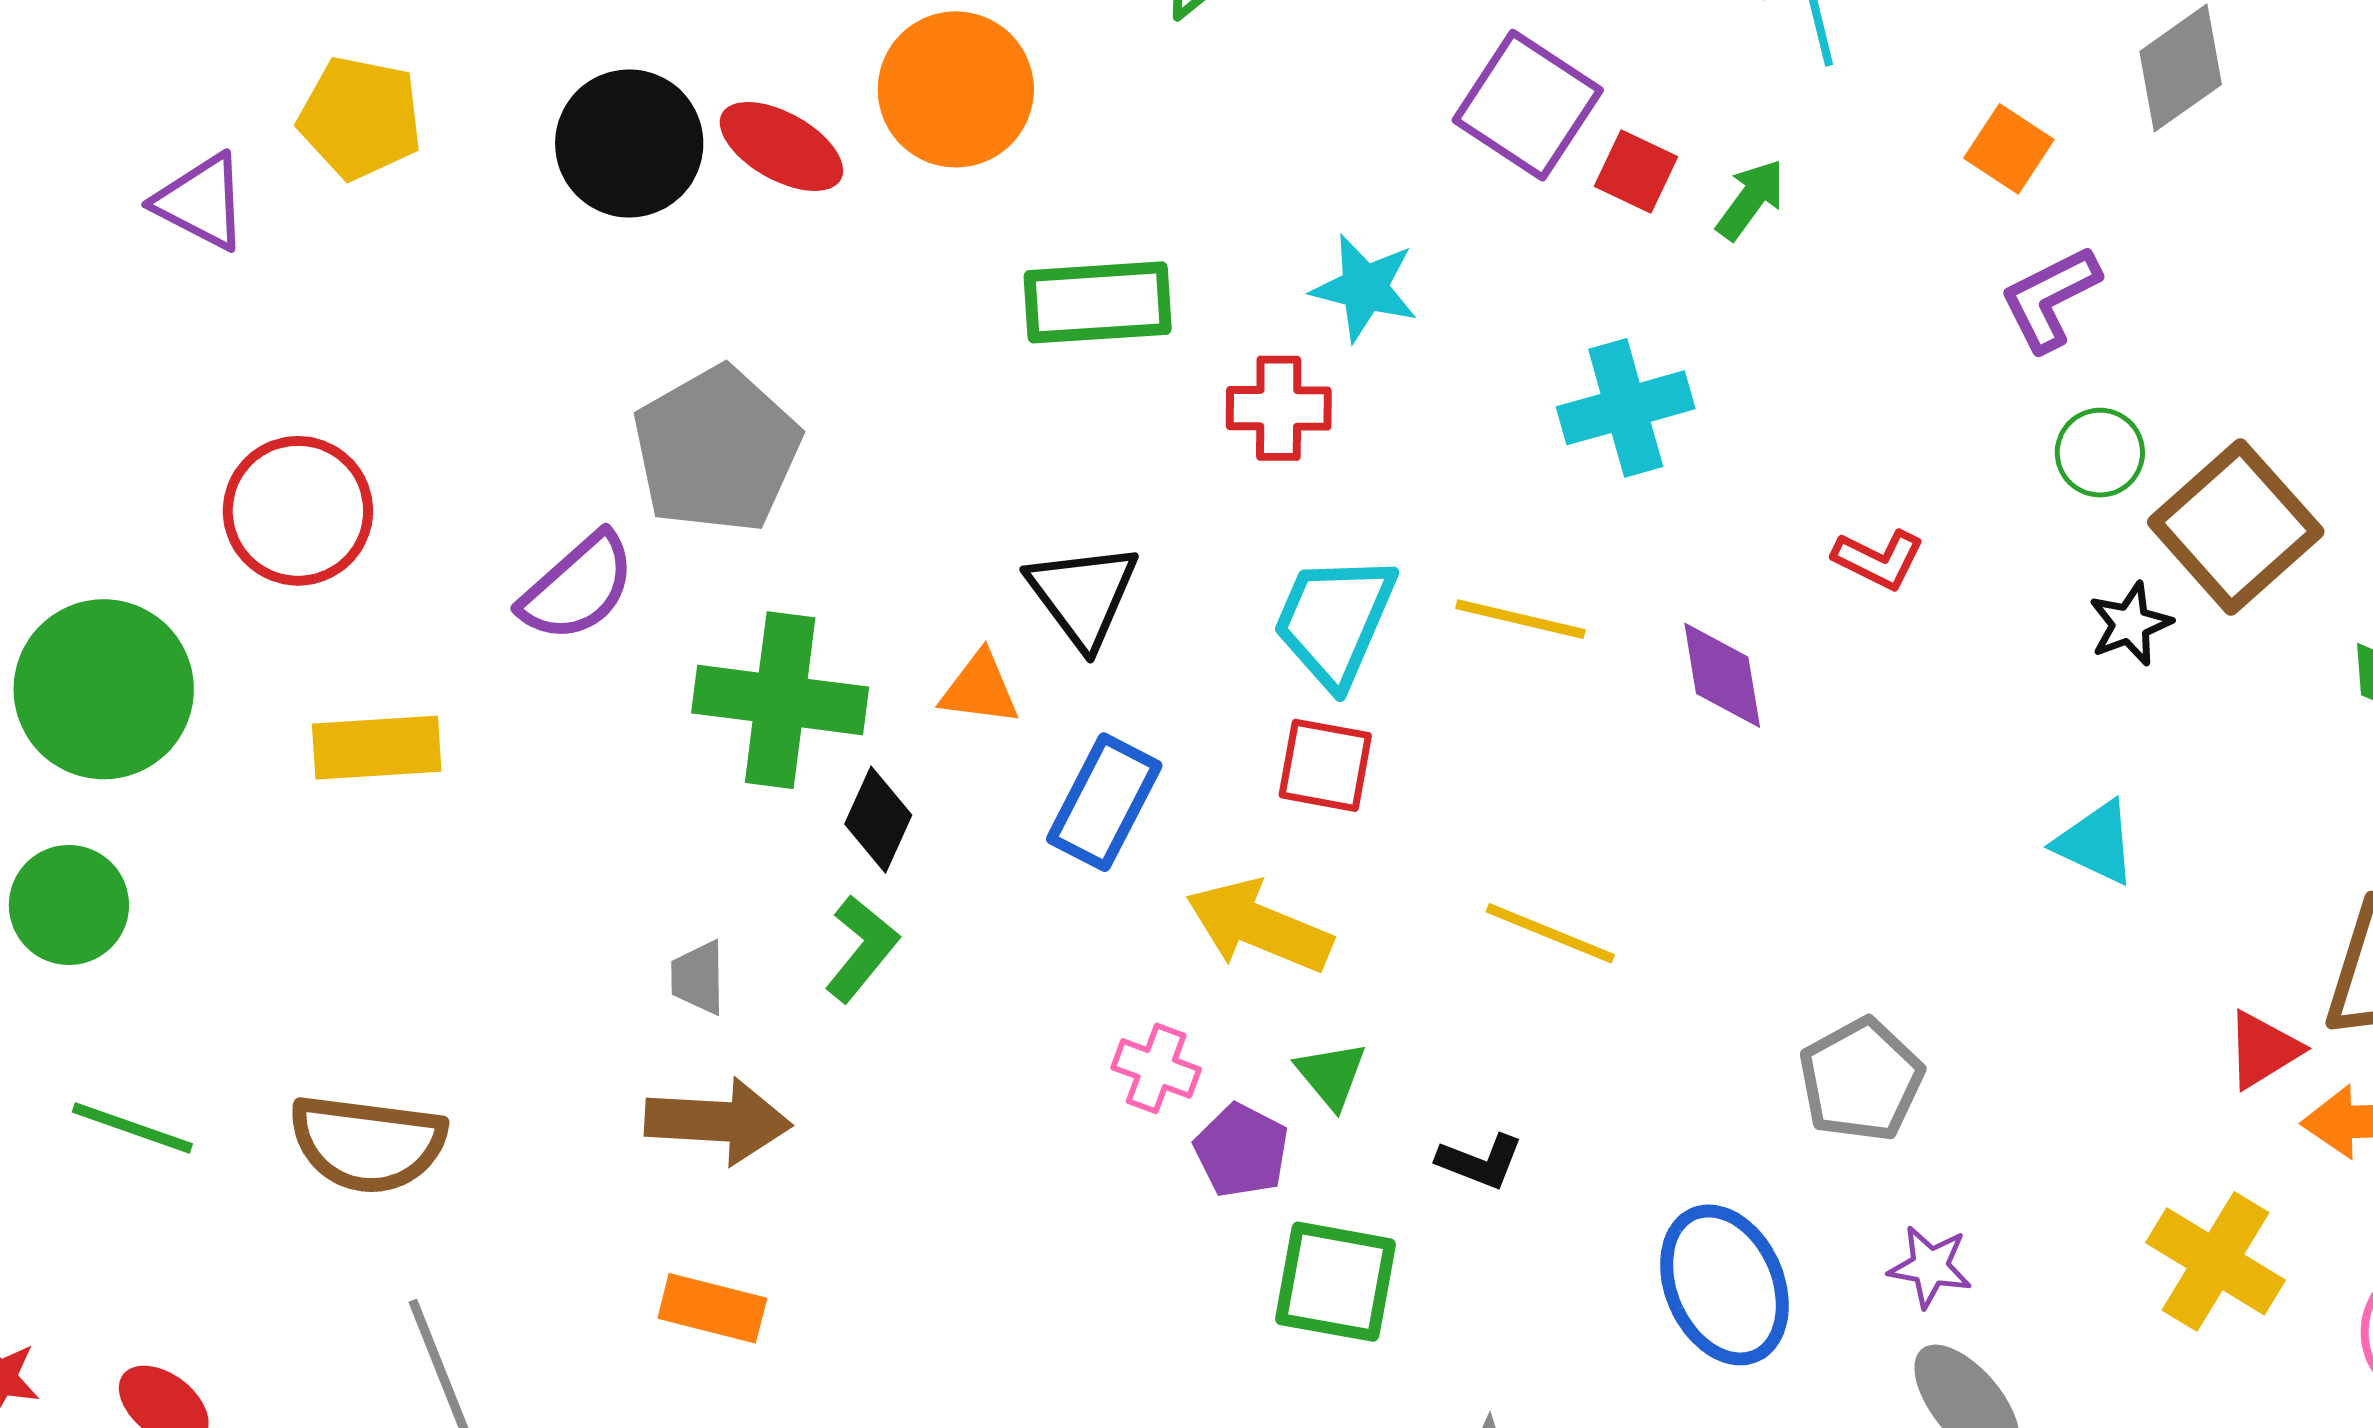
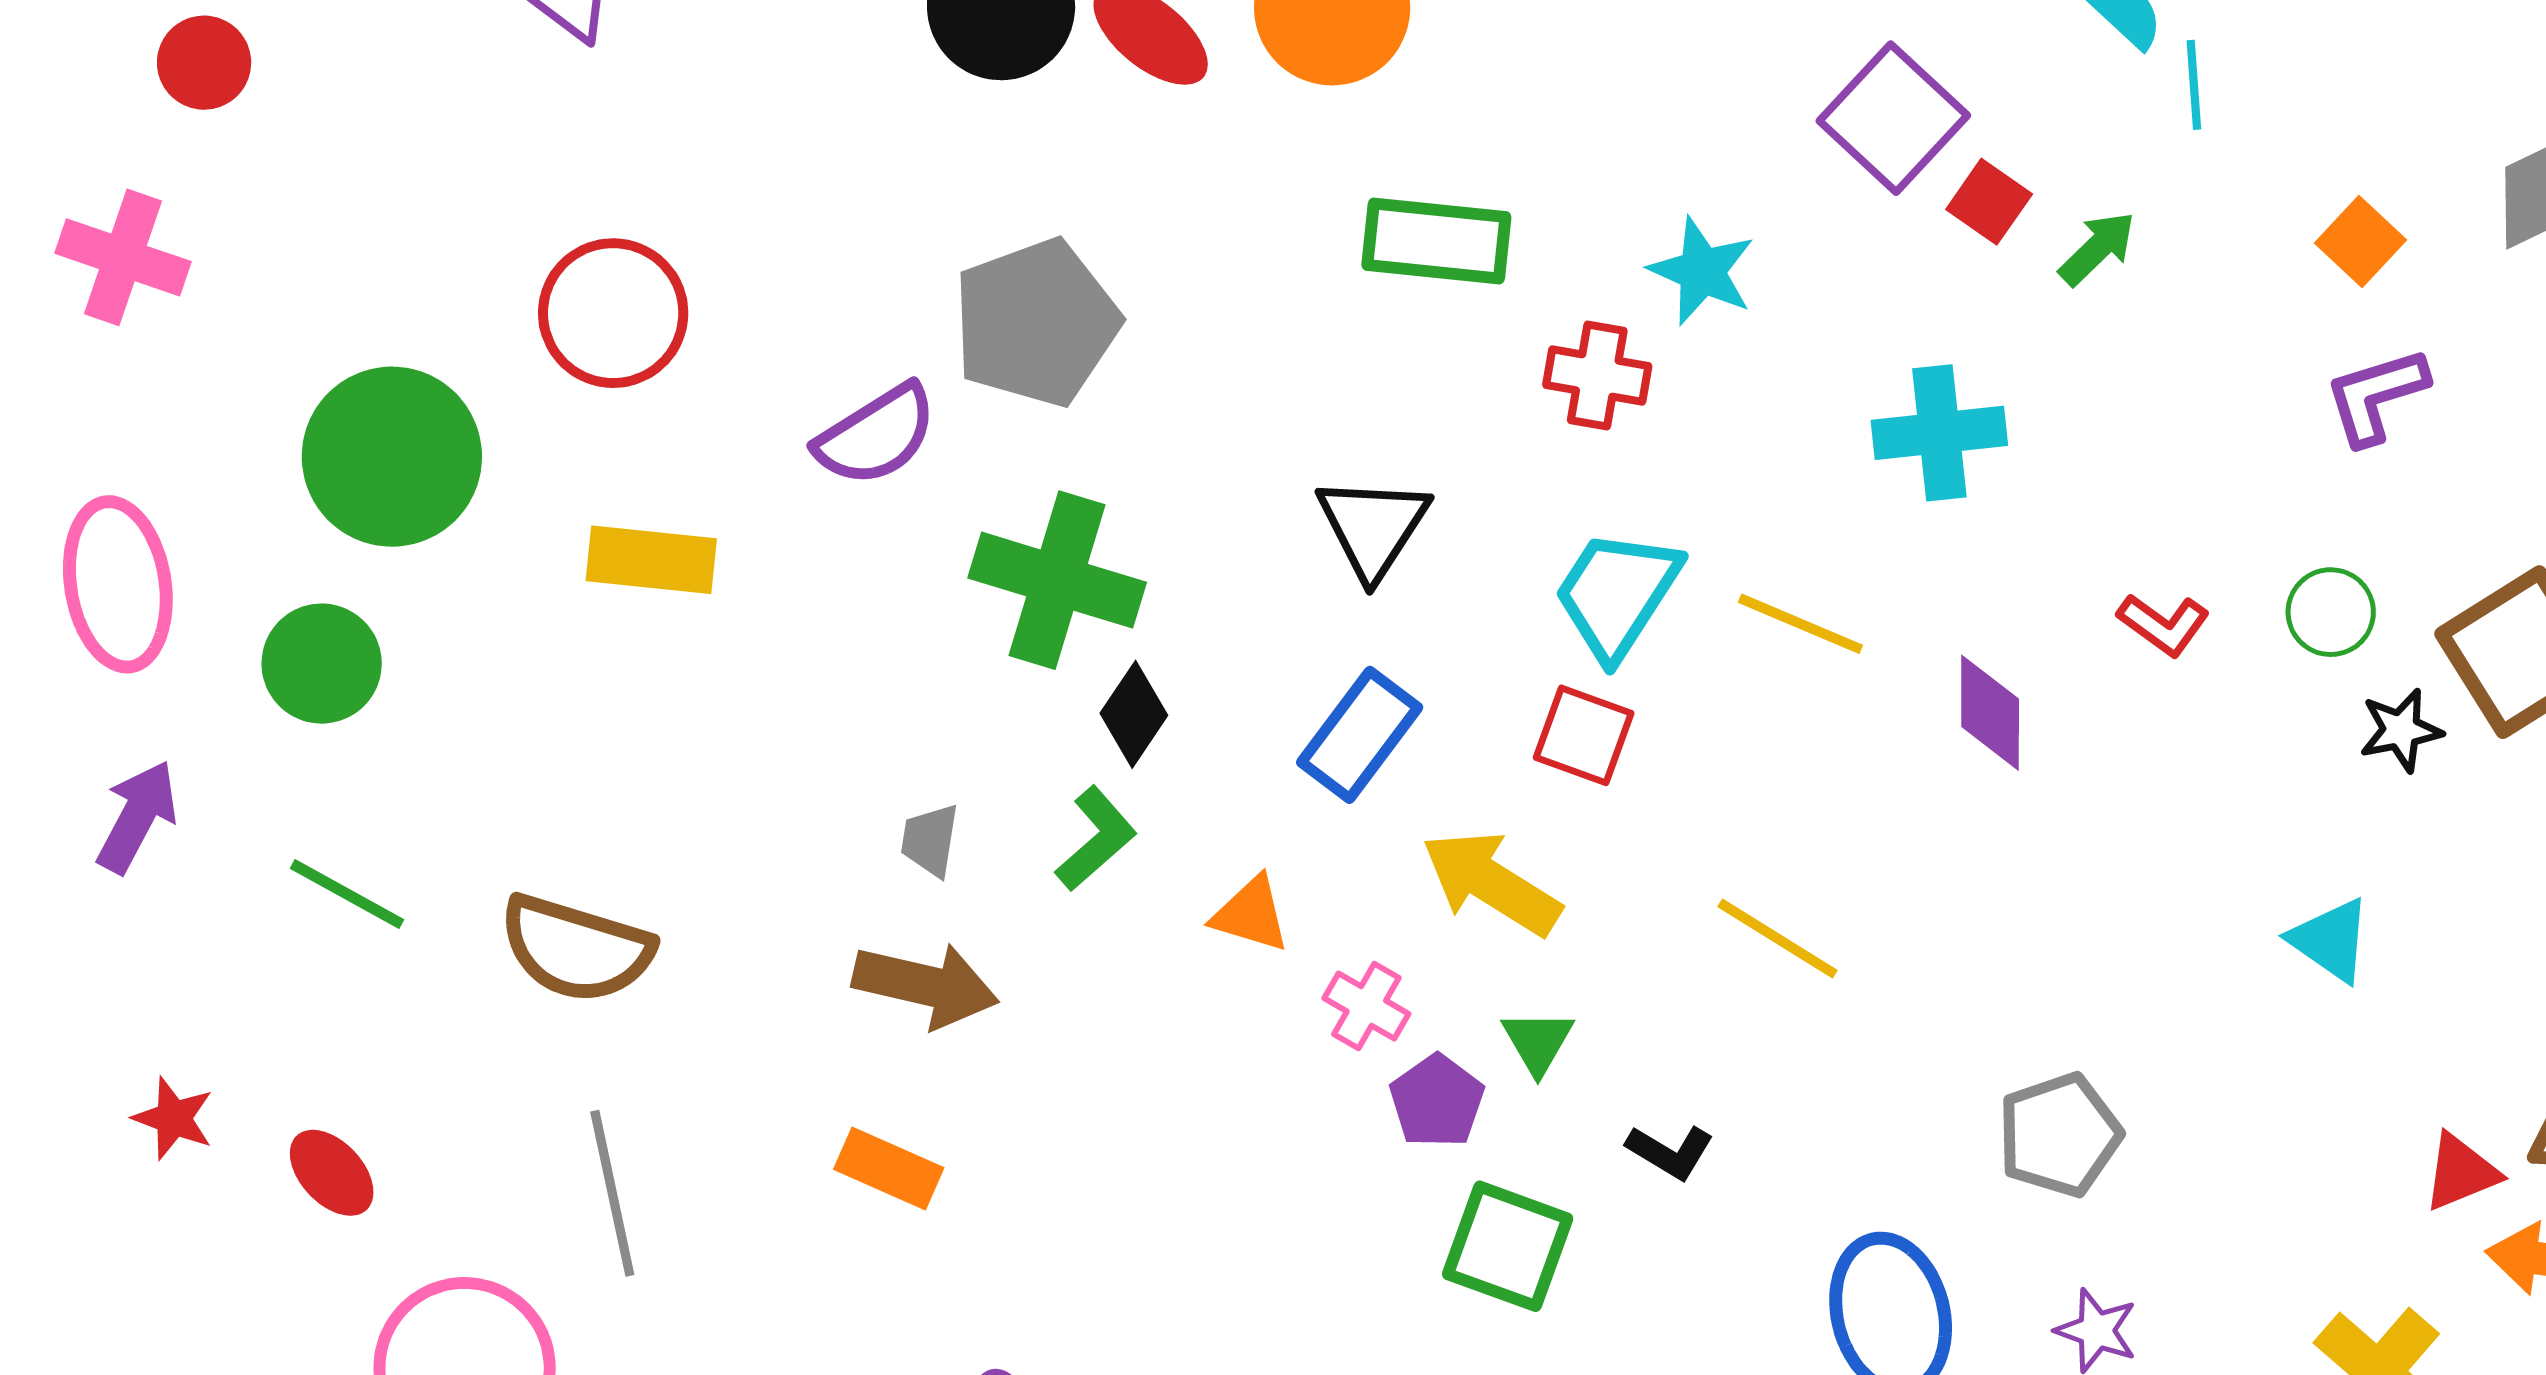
green circle: (2100, 453) -> (2331, 612), moved
orange triangle: (980, 689) -> (1251, 914), moved

